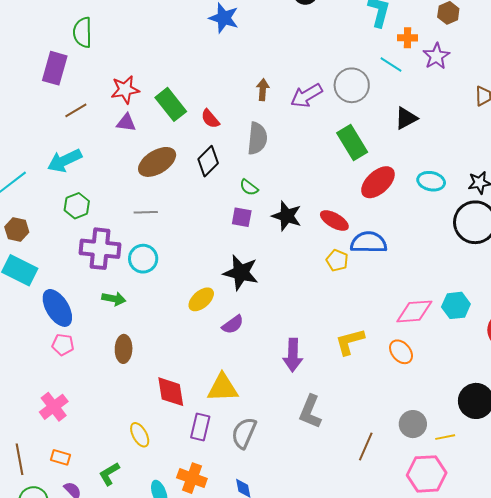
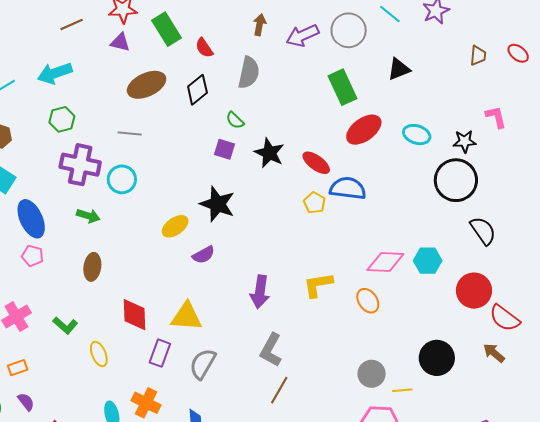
brown line: (366, 447) -> (279, 390), moved
orange rectangle: (60, 457) -> (18, 368), turned -42
green L-shape: (109, 474) -> (65, 325), moved, turned -115

